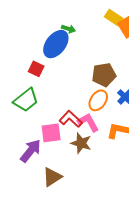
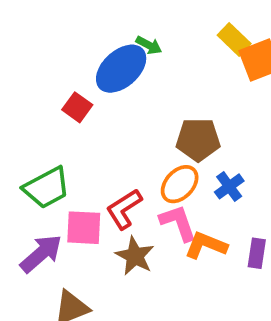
green trapezoid: (26, 100) -> (47, 188), moved
red L-shape: (71, 119) -> (124, 209), turned -85
pink L-shape: (88, 122) -> (178, 223), moved

